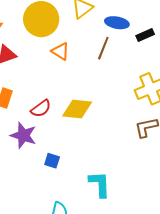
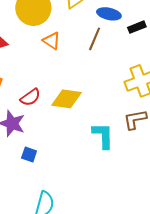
blue square: (52, 161) -> (29, 154), moved
cyan L-shape: (100, 184) -> (103, 136), moved

